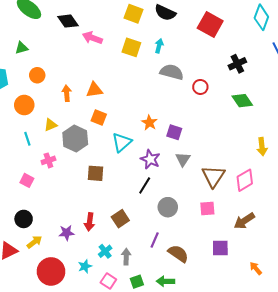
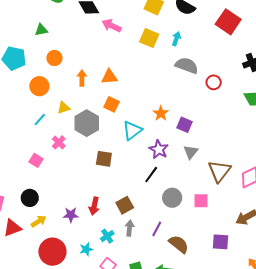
cyan line: (27, 139) -> (40, 120), turned 56
pink cross: (48, 160) -> (59, 142), turned -32
pink square: (207, 208) -> (201, 201), moved
gray arrow: (126, 257) -> (130, 228), moved

